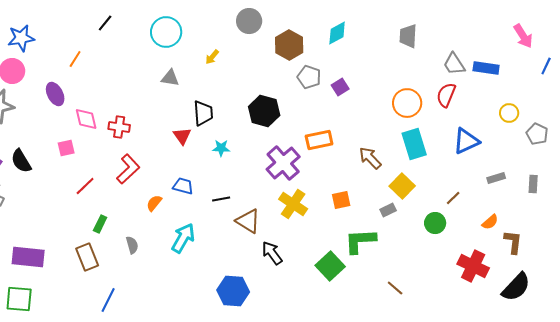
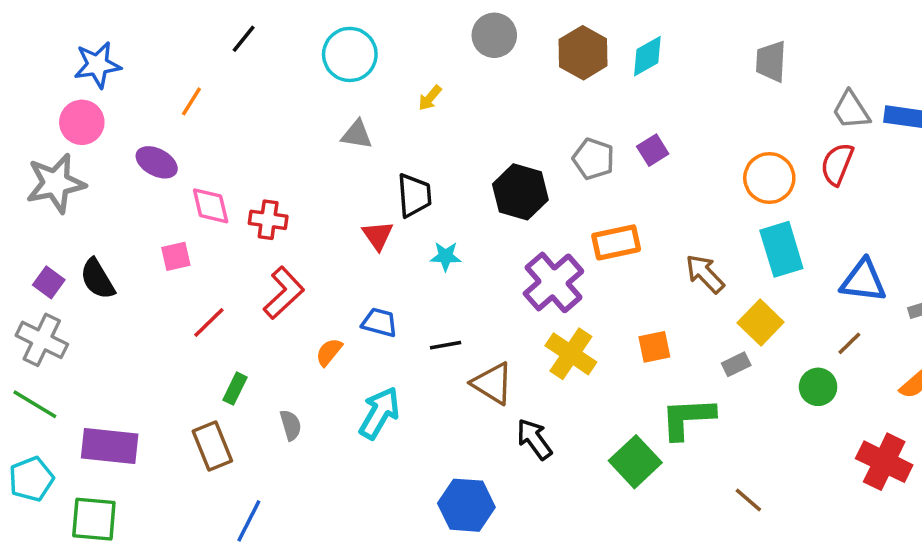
brown hexagon: (289, 45) -> (583, 53), moved
gray pentagon: (309, 77) -> (594, 159), moved
purple ellipse: (55, 94) -> (157, 162), turned -35
blue triangle: (466, 141) -> (863, 281), moved, turned 32

